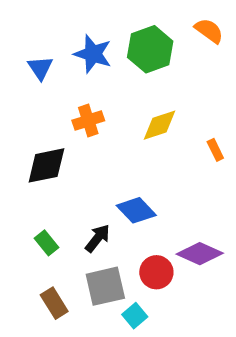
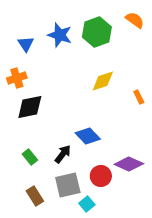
orange cross: (88, 120) -> (17, 78), moved

